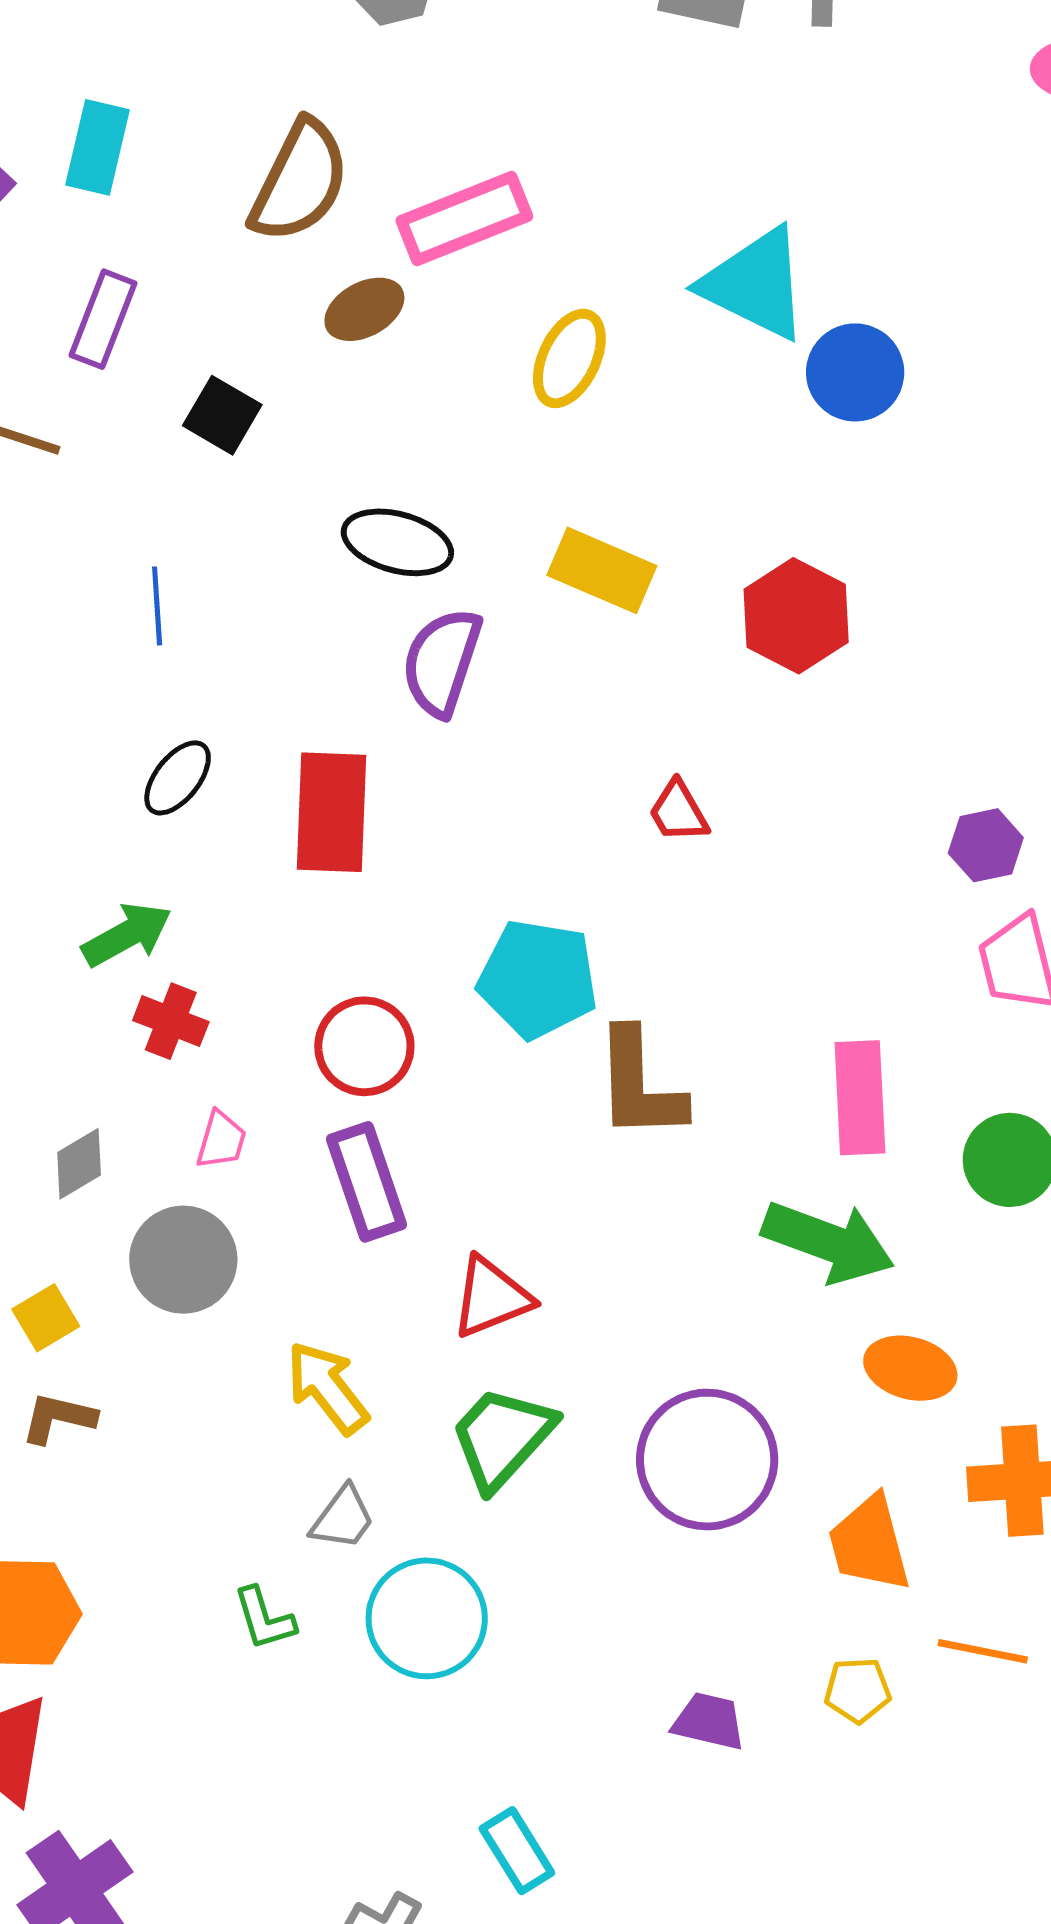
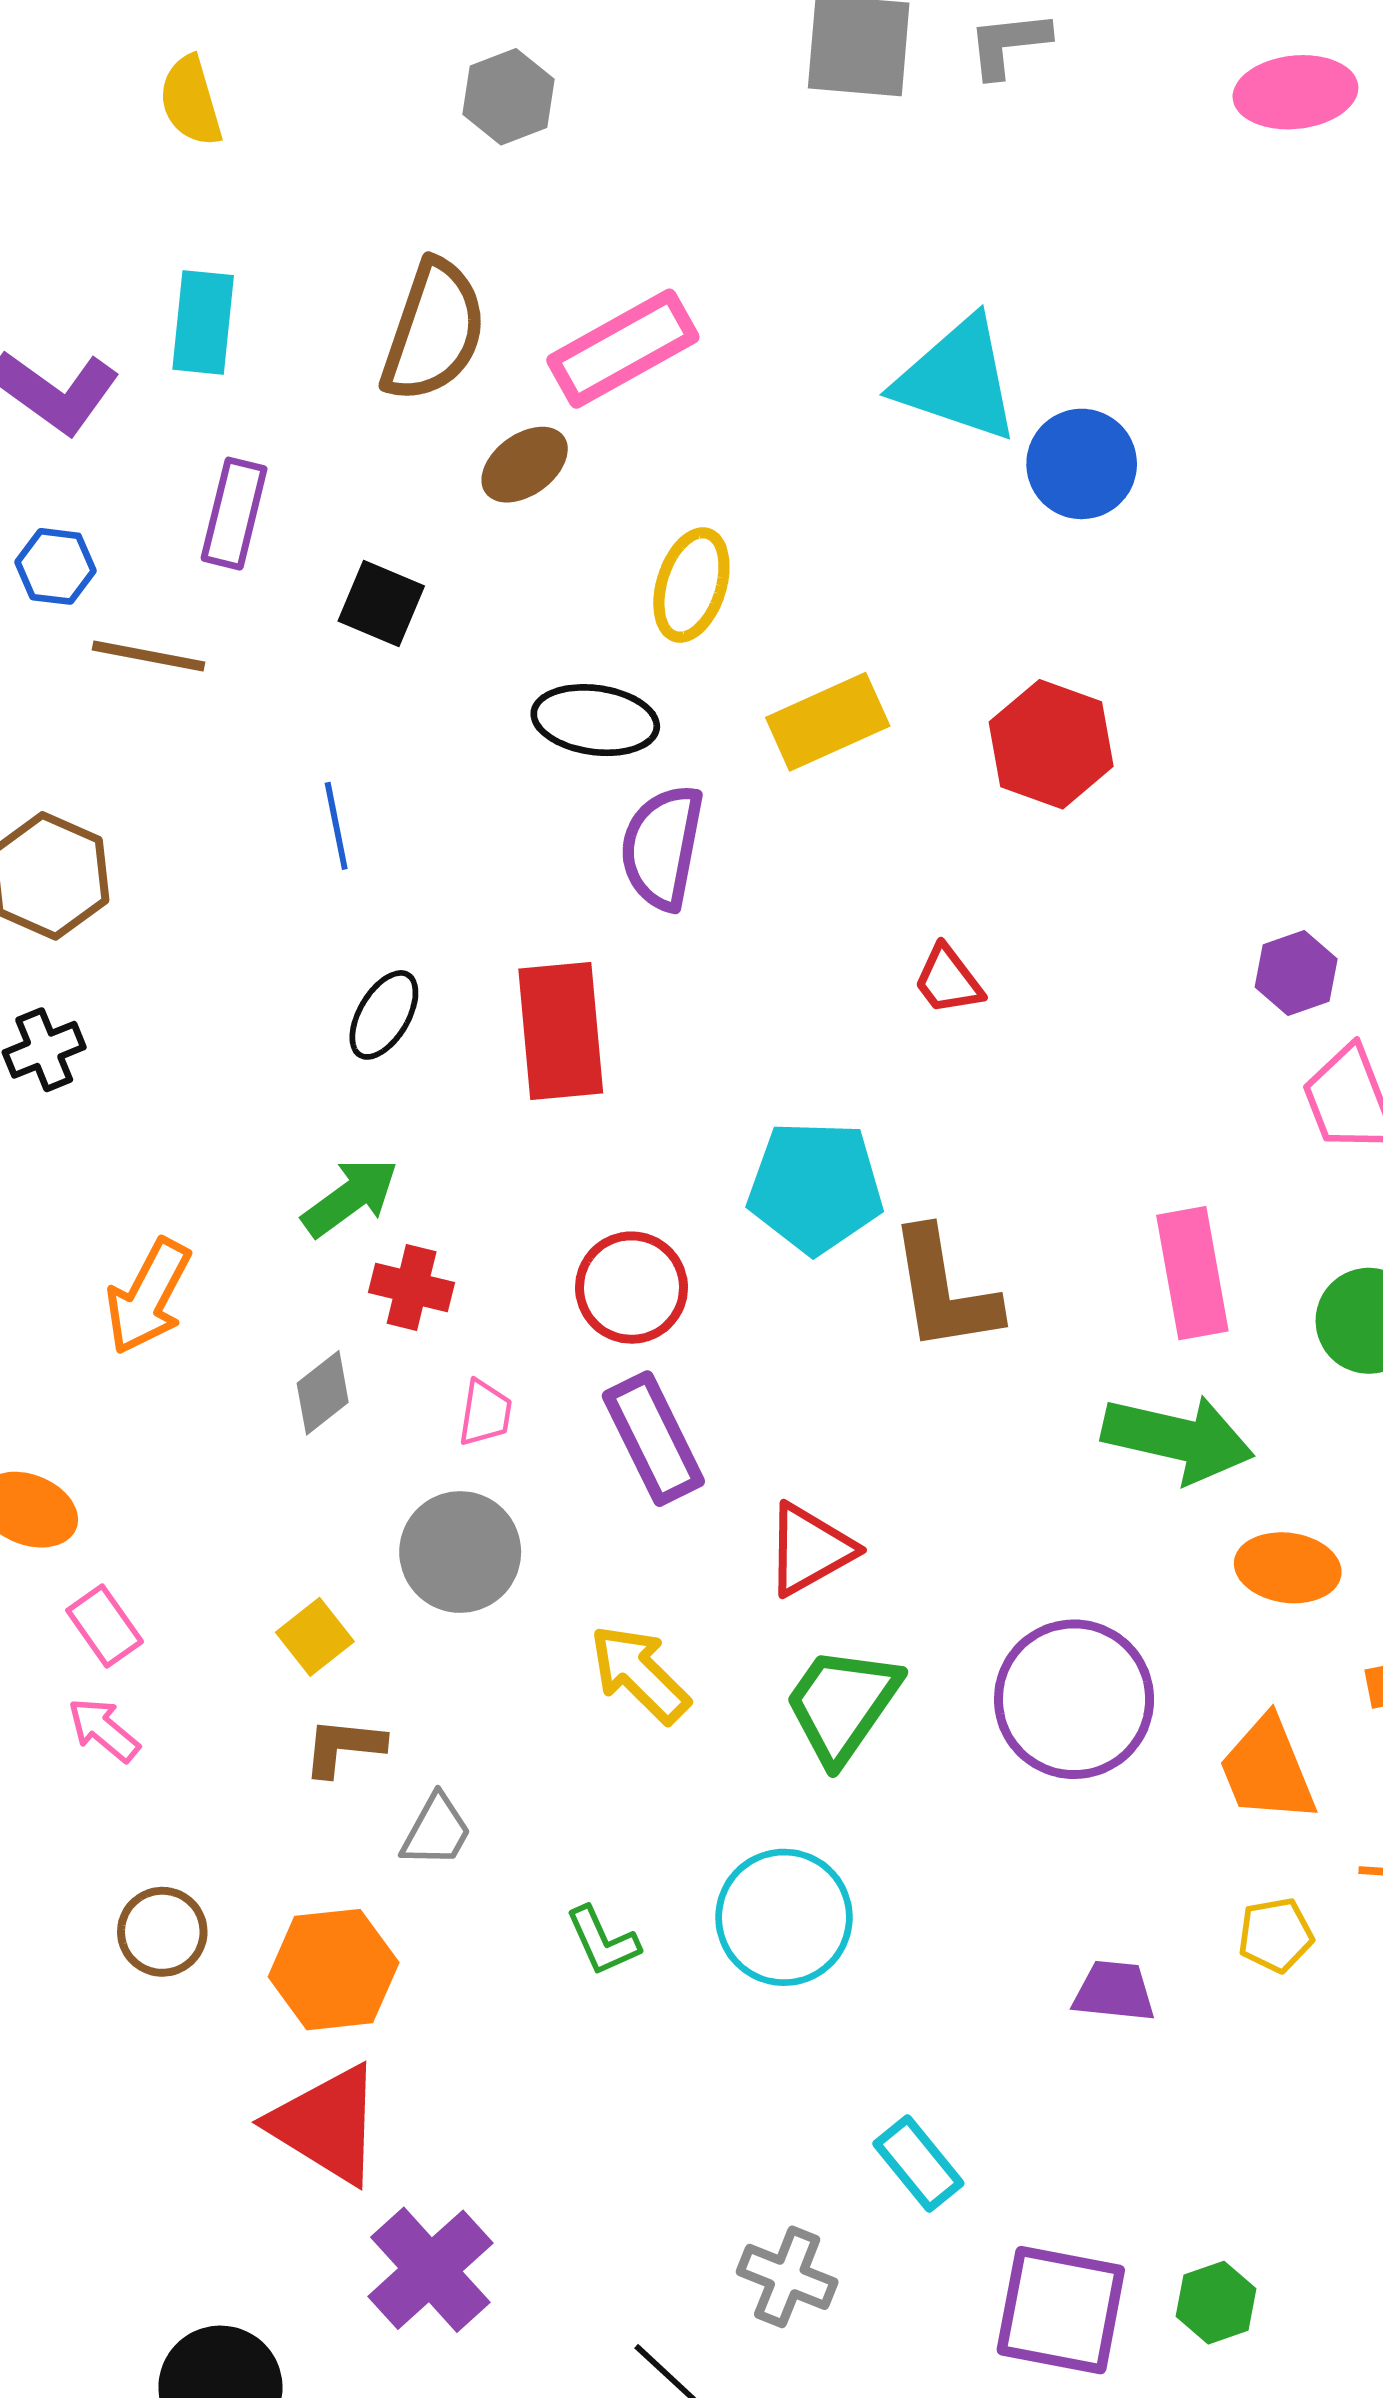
yellow ellipse: (569, 358) -> (691, 585), moved
yellow rectangle: (602, 570) -> (828, 722), turned -40
gray diamond: (79, 1164) -> (323, 1393), moved
gray trapezoid: (343, 1518) -> (436, 1831), moved

